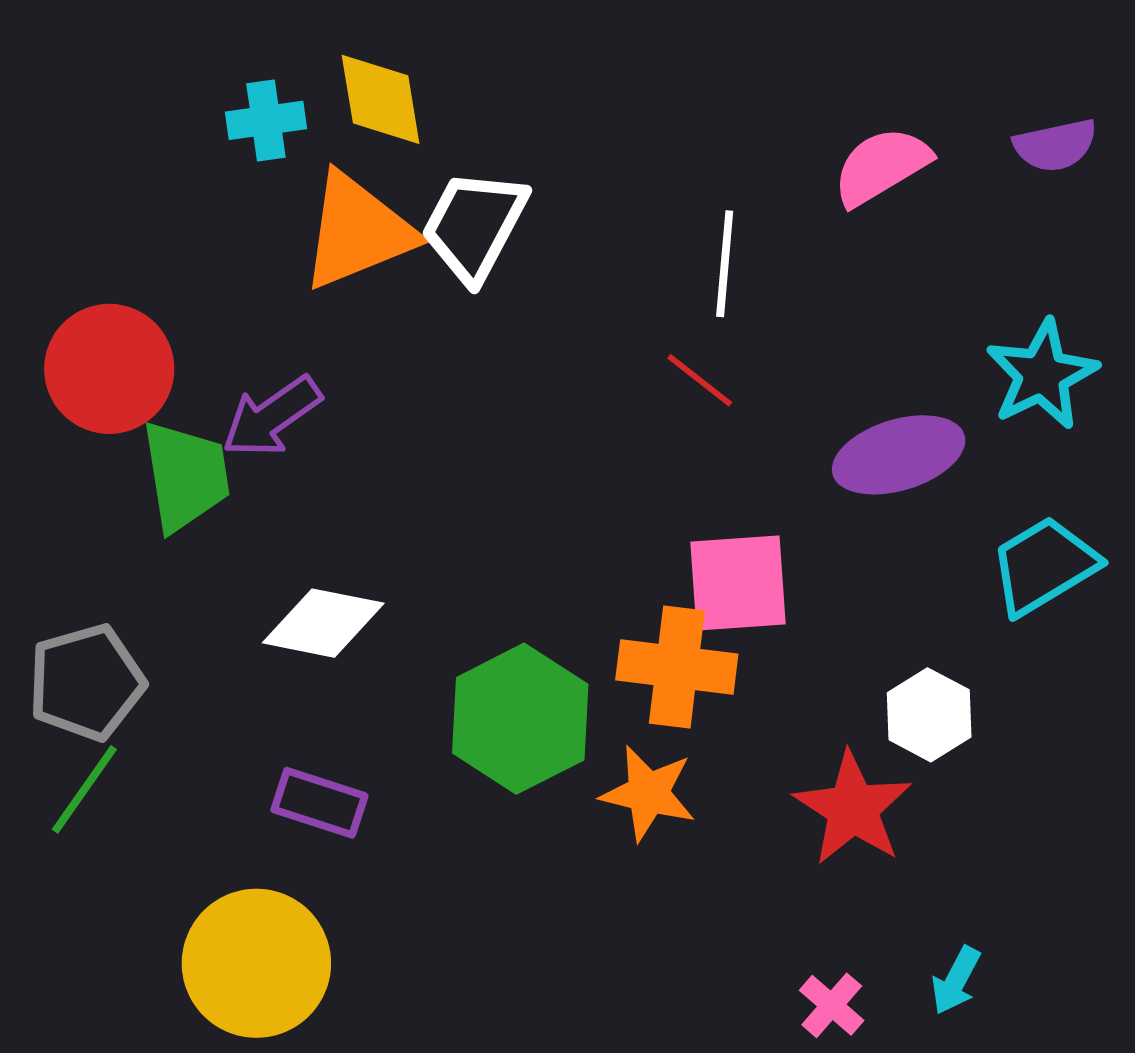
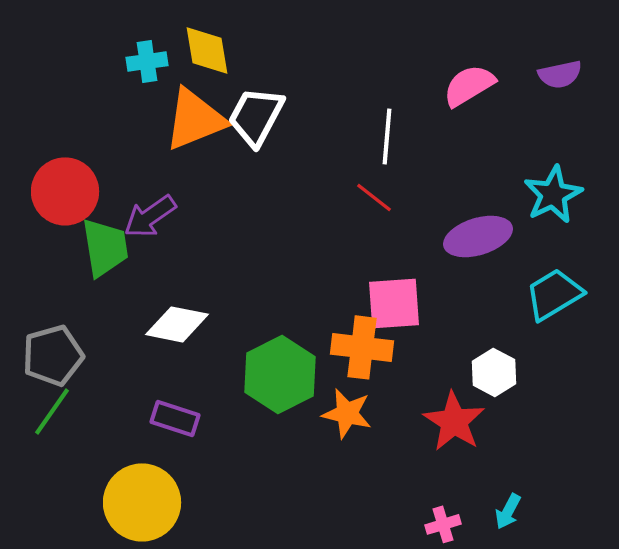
pink cross: (832, 1005) -> (443, 524), turned 32

